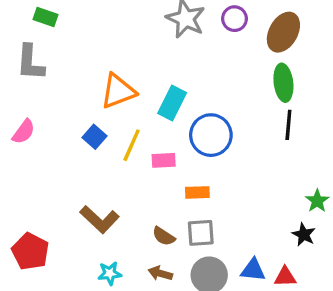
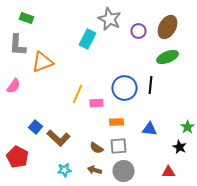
purple circle: (235, 19) -> (138, 31), moved
green ellipse: (283, 83) -> (168, 57), turned 75
orange triangle: (118, 91) -> (42, 62), moved
cyan rectangle: (172, 103) -> (88, 39), moved
black line: (288, 125) -> (150, 85), moved
blue square: (94, 137) -> (36, 127), moved
blue triangle: (253, 270) -> (150, 129), moved

